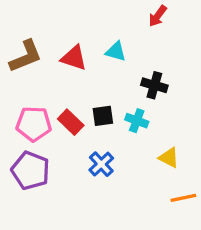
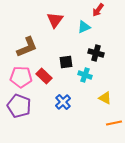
cyan triangle: (116, 51) -> (84, 27), moved, turned -40
brown L-shape: (26, 56) -> (27, 47), moved
red triangle: (74, 58) -> (55, 20), moved, turned 48
black square: (103, 116) -> (66, 62), moved

